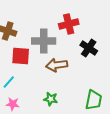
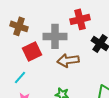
red square: (21, 56) -> (32, 51), turned -30

